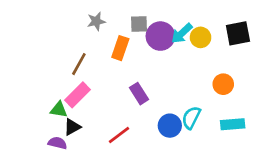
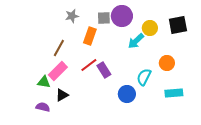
cyan arrow: (182, 33) -> (136, 41), moved
purple circle: (160, 36) -> (122, 16), moved
cyan semicircle: (191, 118) -> (144, 77), moved
black triangle: (72, 127) -> (62, 95), moved
red line: (119, 135) -> (89, 65), moved

